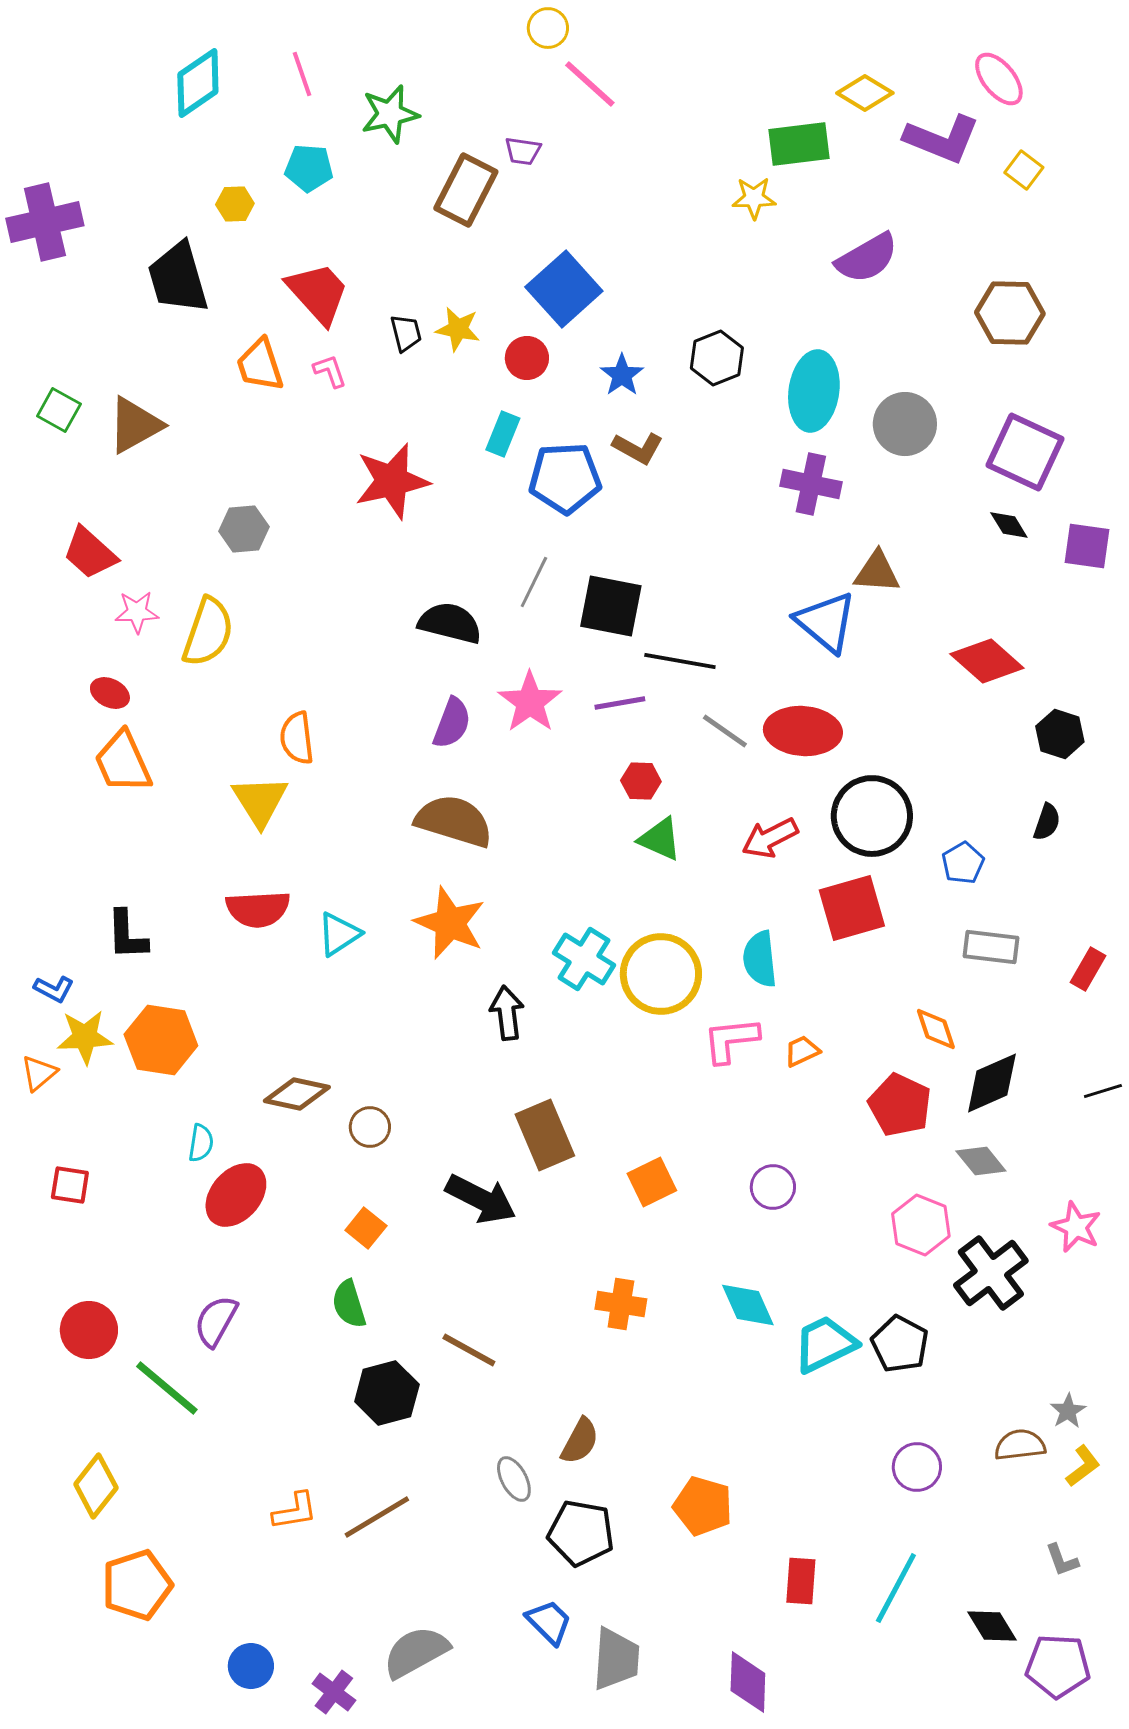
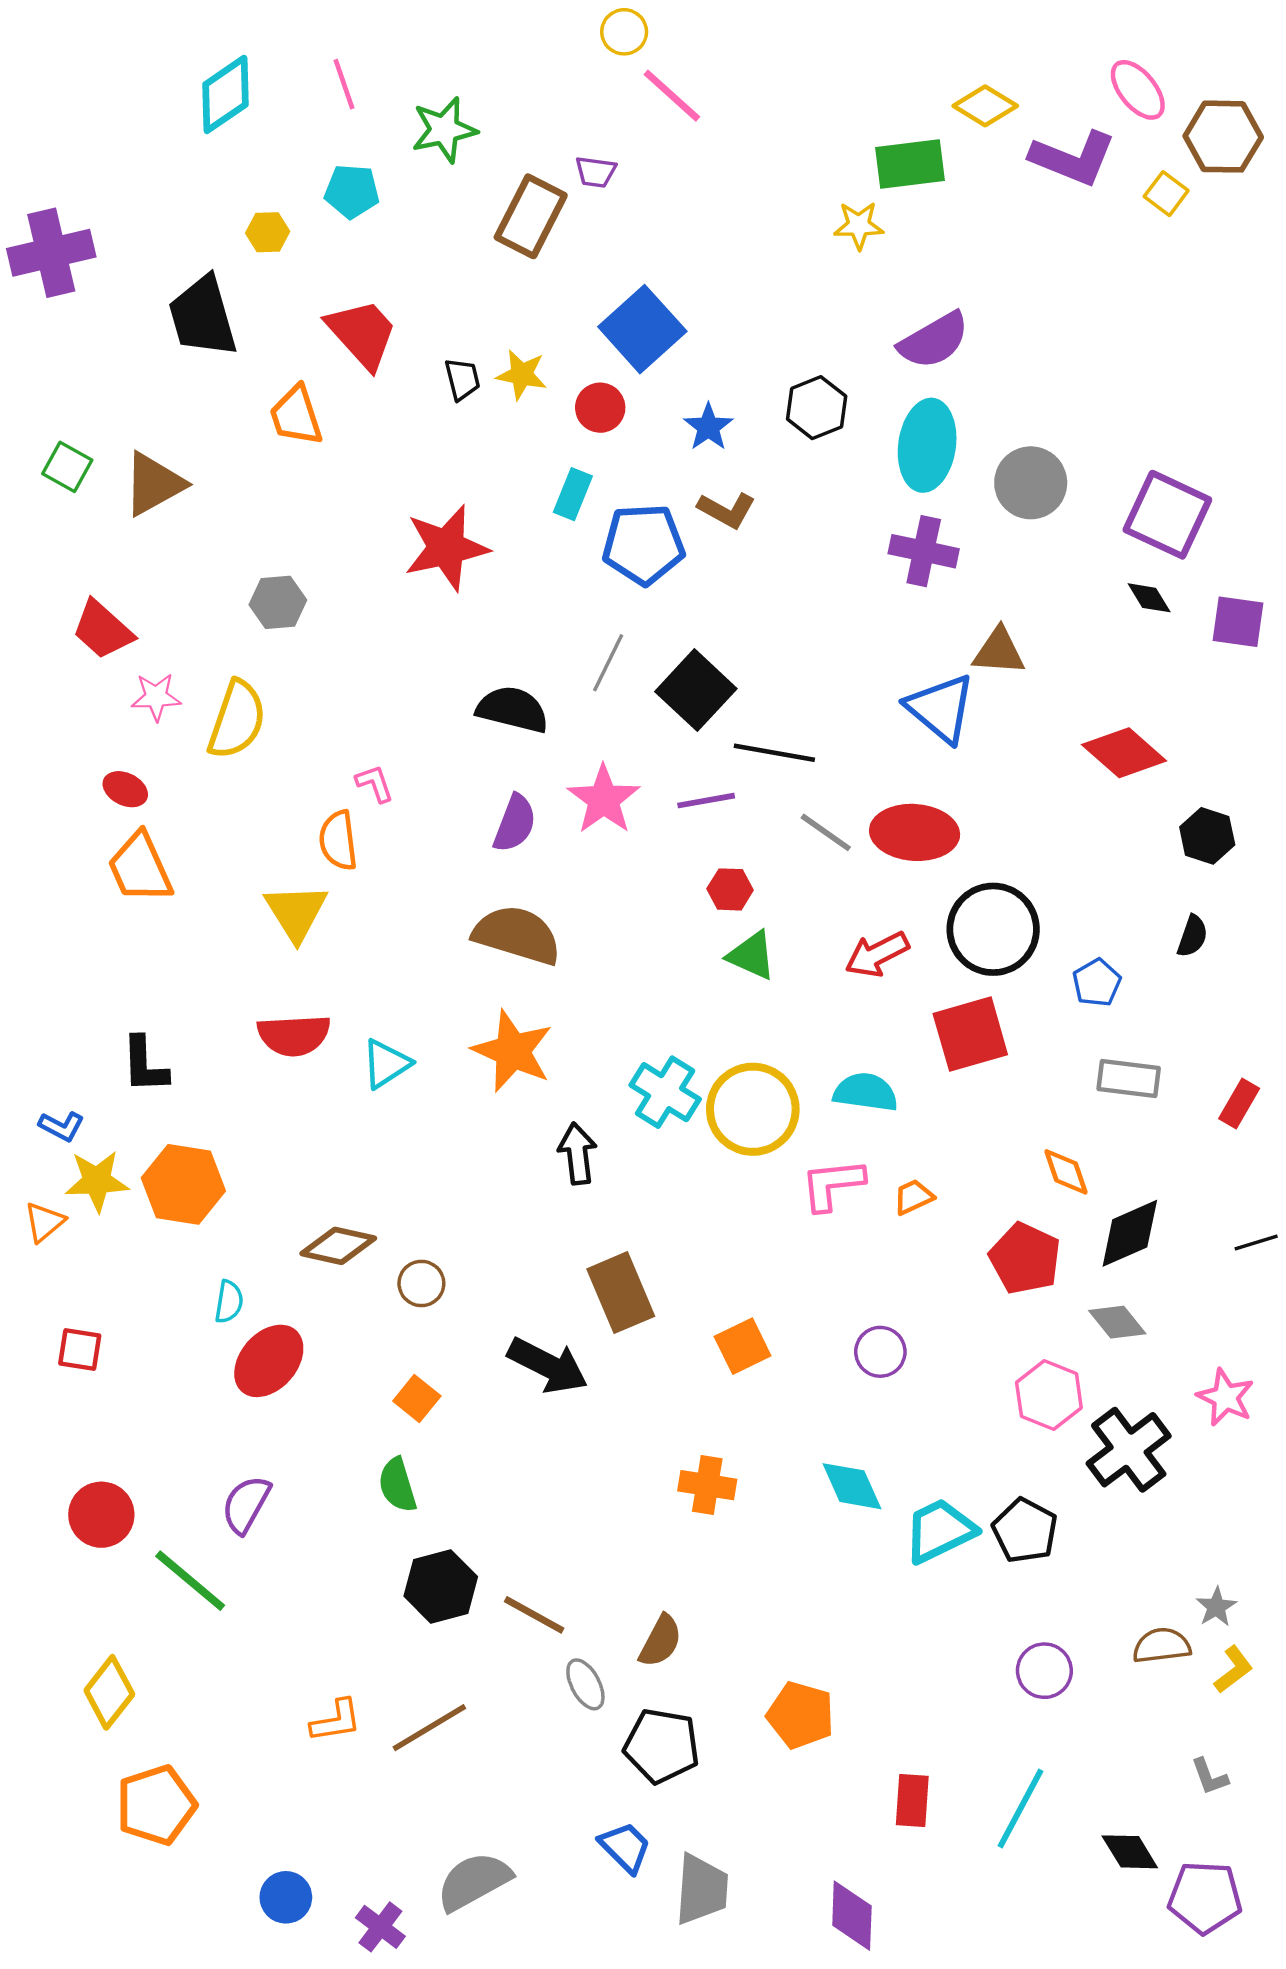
purple semicircle: (867, 258) -> (934, 340), moved
brown hexagon: (1010, 313) -> (1223, 137), moved
pink L-shape: (330, 371) -> (375, 783), moved
black square: (611, 606) -> (696, 690), turned 32
cyan semicircle: (760, 959) -> (866, 1092), turned 104
brown line: (469, 1350) -> (534, 1615), moved

